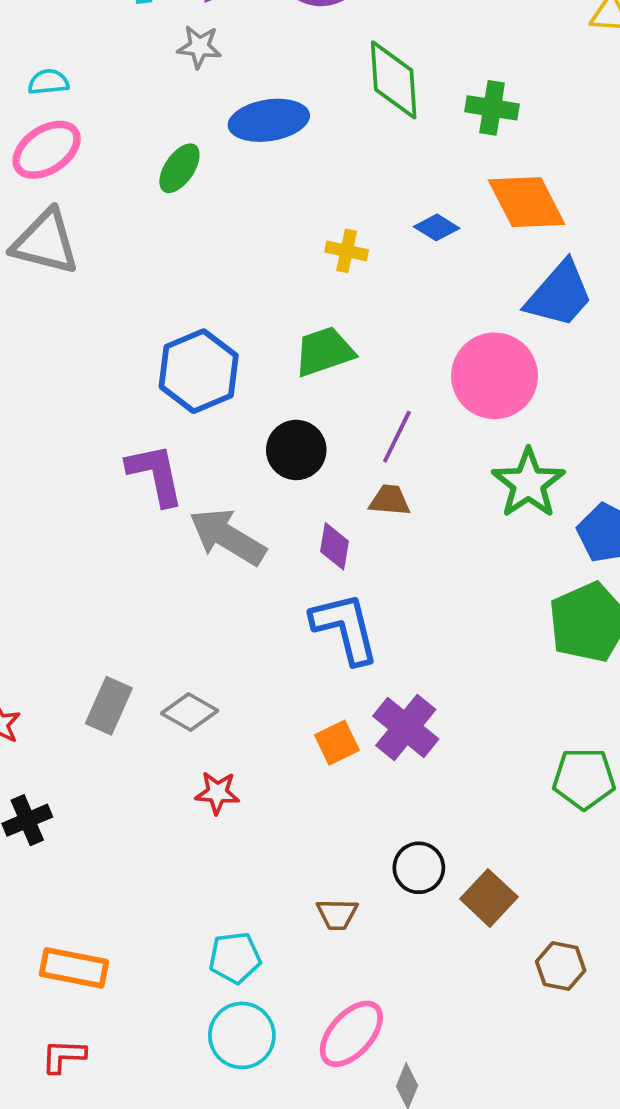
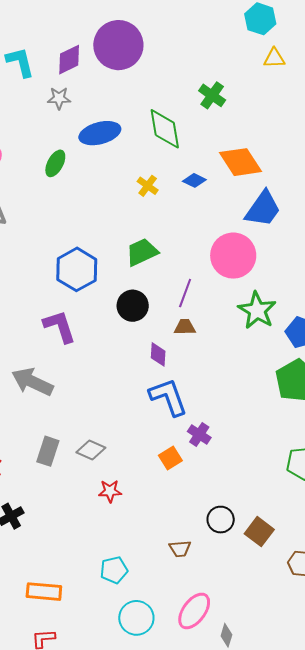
green diamond: (394, 80) -> (165, 129), moved
green cross: (492, 108) -> (212, 95), moved, turned 32
yellow cross: (347, 251) -> (148, 186), moved, turned 30
gray arrow: (227, 537) -> (32, 382), moved
purple cross: (406, 727) -> (199, 434), moved, size x0.7
cyan pentagon: (235, 958) -> (114, 570), moved

